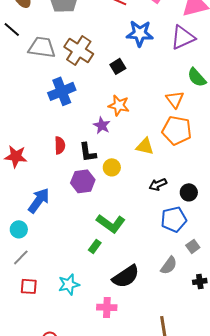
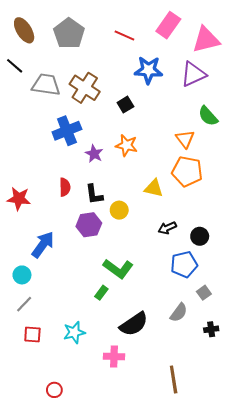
purple star: (102, 125) -> (94, 154), moved

